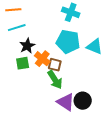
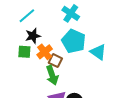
cyan cross: (71, 12) -> (71, 13), moved
cyan line: (17, 28) -> (27, 16), turned -36

